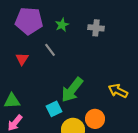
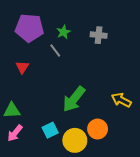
gray line: (50, 50) -> (55, 51), moved
cyan square: (54, 109) -> (50, 130), moved

